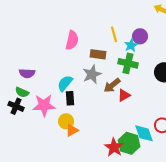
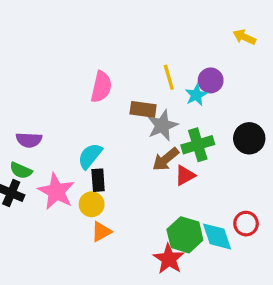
green cross: (128, 63) -> (198, 145), moved, turned -30
gray star: (92, 74) -> (162, 125), moved
pink star: (44, 105) -> (56, 191), turned 30
yellow circle: (66, 121) -> (92, 204), moved
green hexagon: (129, 143) -> (185, 235), moved

